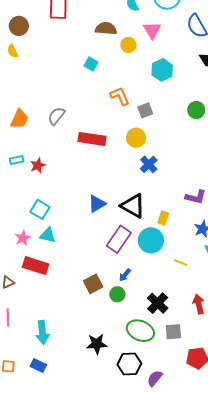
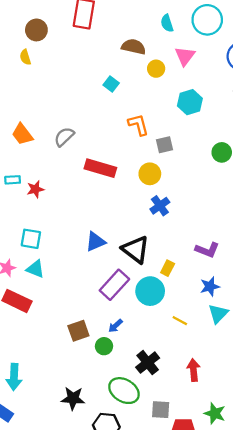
orange trapezoid: (19, 119) -> (22, 134), turned 110
cyan square: (40, 209) -> (31, 239), turned -30
gray square: (173, 332) -> (161, 410), moved

